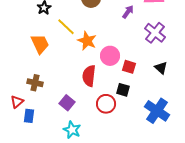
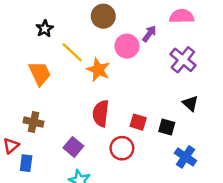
pink circle: (110, 56) -> (127, 46), moved
red square: (129, 67) -> (138, 122), moved
black square: (123, 90) -> (167, 127), moved
blue cross: (157, 111) -> (185, 157), size x0.7

